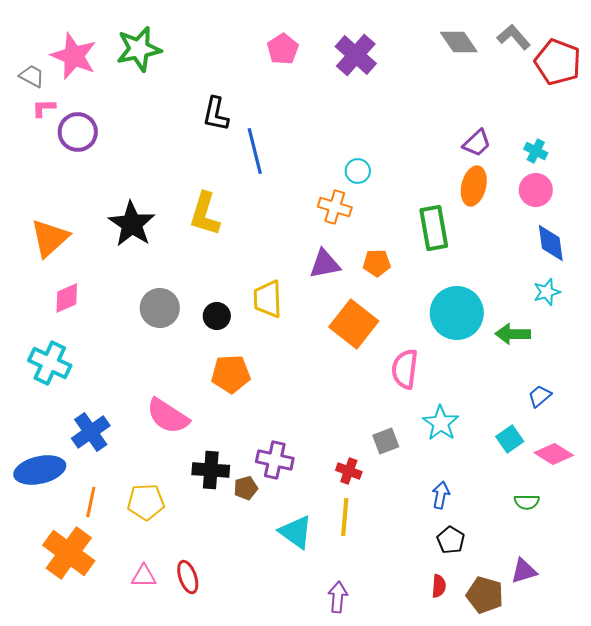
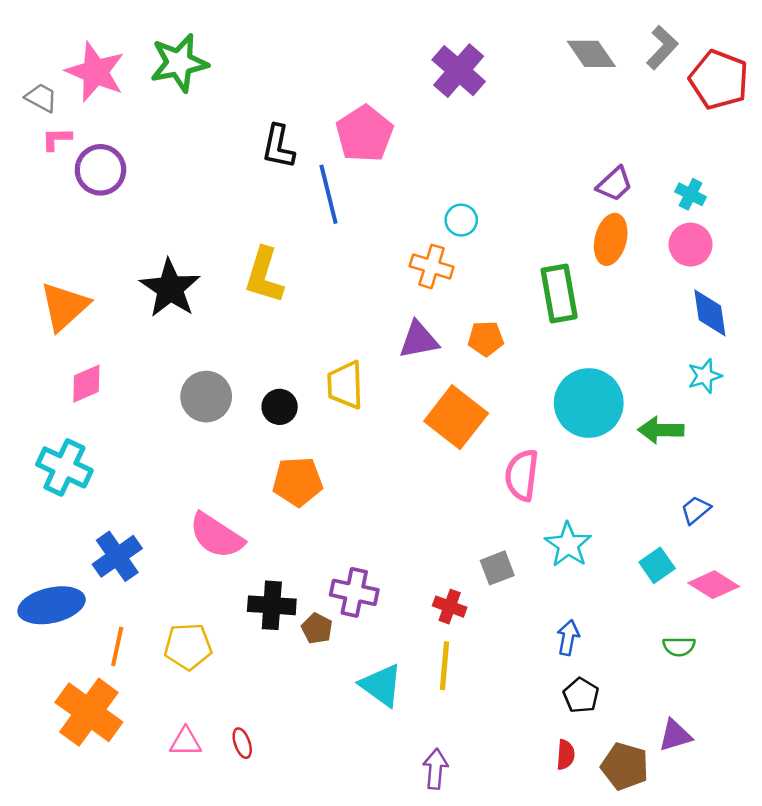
gray L-shape: (514, 37) -> (662, 47), turned 84
pink pentagon: (283, 49) -> (365, 134), moved, size x1.4
brown pentagon: (246, 488) -> (317, 628), turned -30
red ellipse: (188, 577) -> (242, 743), size x0.7

